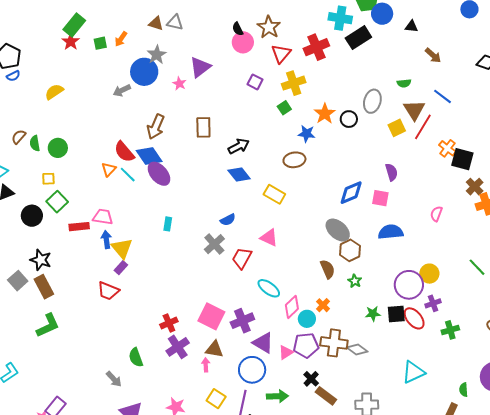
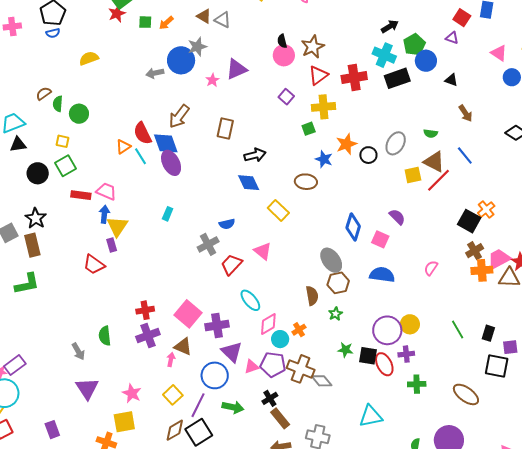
brown triangle: (414, 110) -> (434, 162), turned -45
orange cross: (447, 148) -> (486, 210), moved
purple semicircle: (391, 172) -> (397, 217), turned -42
blue diamond: (351, 193) -> (353, 227), turned -64
purple rectangle: (121, 268) -> (112, 245), turned -72

